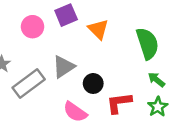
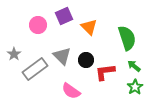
gray triangle: (63, 67) -> (62, 56), turned -42
black circle: (93, 83) -> (86, 60), moved
red L-shape: (119, 103) -> (105, 72), moved

